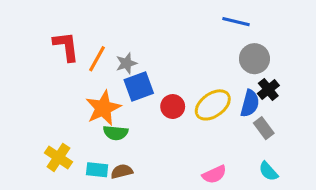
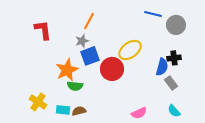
orange line: (97, 59) -> (89, 21), moved
gray circle: (254, 59) -> (176, 25), moved
black cross: (268, 90) -> (174, 58), turned 32
yellow ellipse: (213, 105) -> (130, 50), moved
red circle: (173, 107) -> (112, 69), size x1.5

